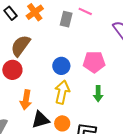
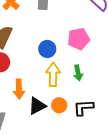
green arrow: (98, 94) -> (78, 73), moved

